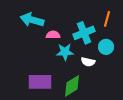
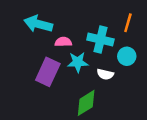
cyan cross: (84, 33) -> (100, 39), turned 35
purple rectangle: (40, 82) -> (48, 72), moved, turned -65

